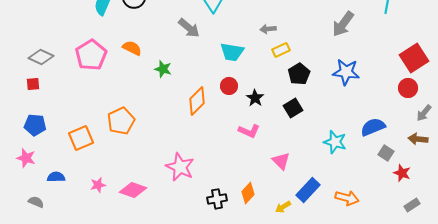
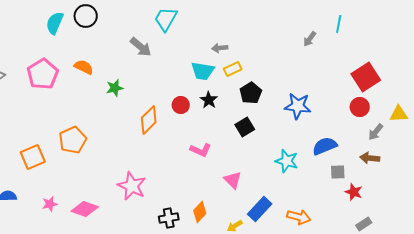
gray arrow: (343, 24) -> (310, 39), moved, size x0.6
cyan trapezoid: (232, 52) -> (203, 71), moved
green star: (163, 69) -> (115, 88), turned -30
blue star: (346, 72) -> (298, 106), moved
black star: (255, 98) -> (209, 100), moved
gray square: (386, 153) -> (338, 172), turned -35

